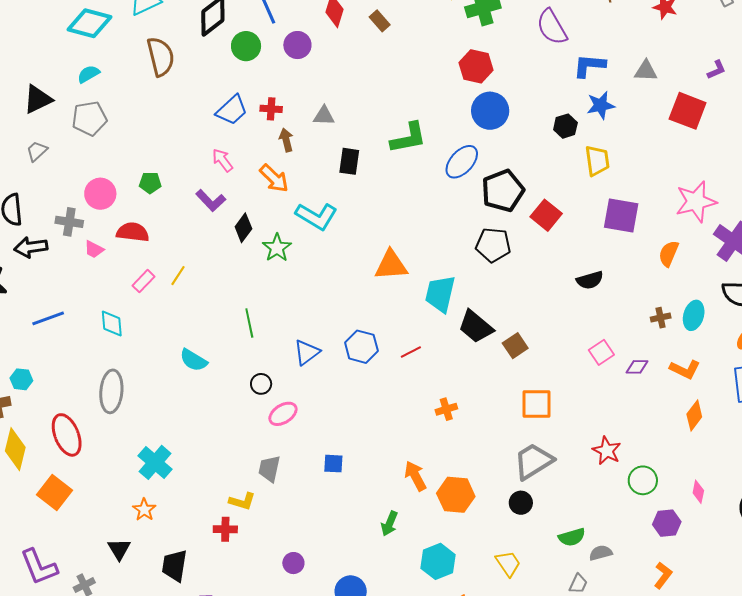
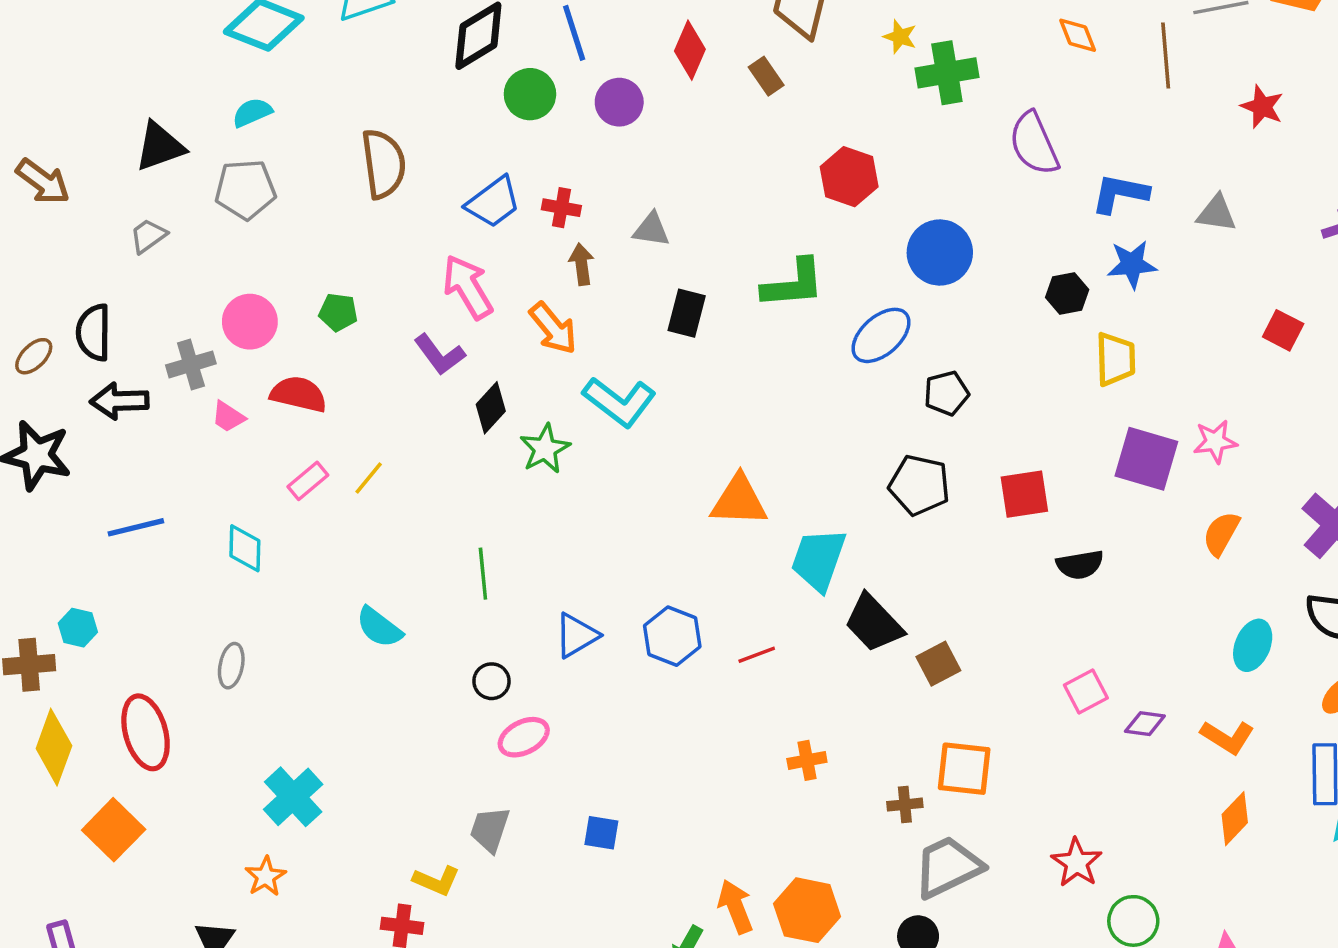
purple semicircle: (552, 27) -> (1034, 144), moved
brown semicircle: (161, 57) -> (383, 164), moved
red hexagon: (476, 66) -> (849, 177), moved
red square: (688, 111) -> (1283, 330), moved, size x0.6
pink arrow: (223, 160) -> (468, 287), size x1.5
black pentagon: (503, 191) -> (946, 393), size x0.6
pink star: (696, 202) -> (1215, 442), moved, size x0.6
red square: (546, 215) -> (1024, 494), moved, turned 36
gray cross: (69, 222) -> (191, 364), turned -32
brown cross: (661, 318) -> (905, 805), moved
gray ellipse: (111, 391) -> (231, 666), size x0.6
orange arrow: (415, 476) -> (736, 907), moved

